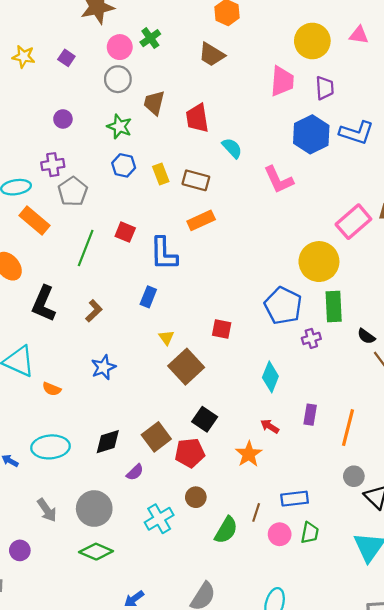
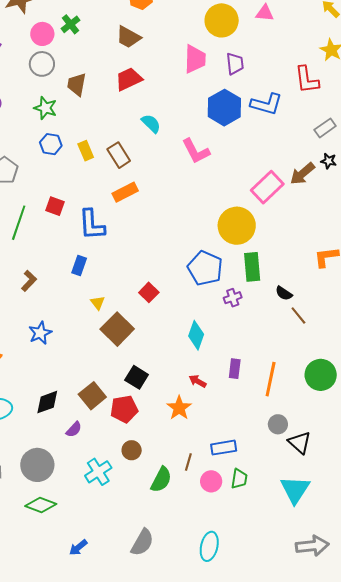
red trapezoid: (197, 118) -> (129, 79), moved, turned 76
brown rectangle: (196, 180) -> (119, 155), turned 45
red square: (222, 329) -> (149, 292), turned 36

